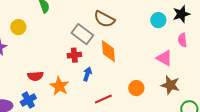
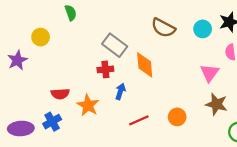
brown semicircle: (104, 19) -> (163, 28), moved
pink triangle: (164, 58) -> (210, 73), turned 36
orange circle: (136, 88) -> (177, 117), moved

